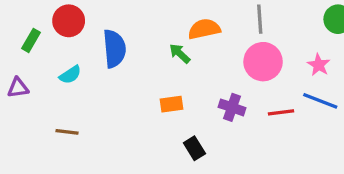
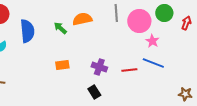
green arrow: (180, 53) -> (60, 28), moved
pink circle: (263, 62) -> (139, 21), moved
black rectangle: (194, 148) -> (94, 92), moved

